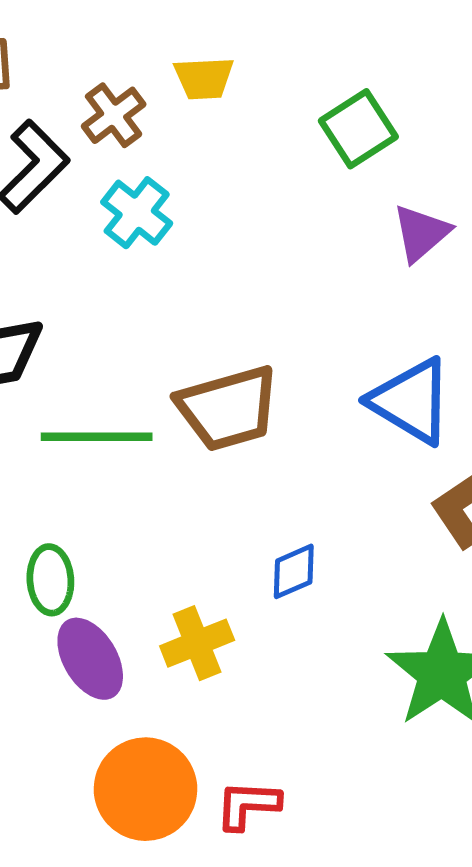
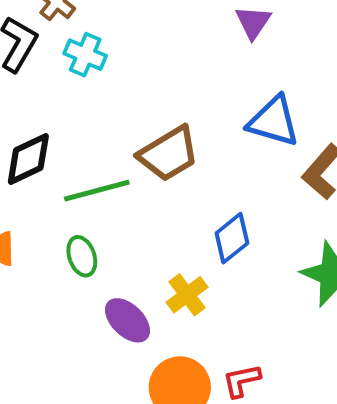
blue diamond: (294, 571) -> (232, 238), size x1.4
green ellipse: (50, 580) -> (82, 256), moved

